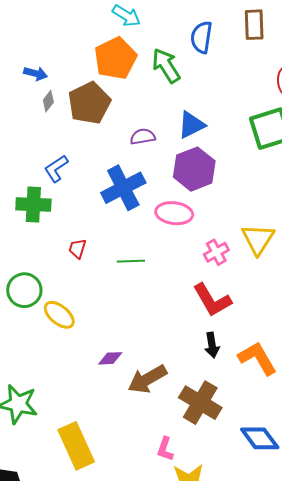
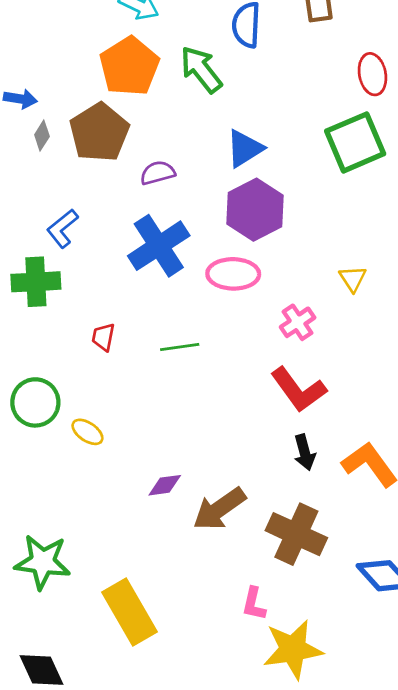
purple semicircle: (143, 137) -> (158, 173), moved
yellow triangle: (258, 239) -> (353, 279), moved, size x0.6
yellow ellipse: (59, 315) -> (87, 432), size x0.7

